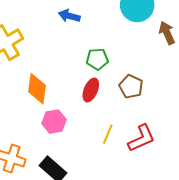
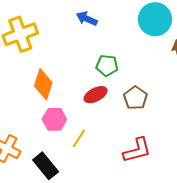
red ellipse: (91, 90) -> (96, 95), turned 30
yellow line: (108, 134) -> (79, 138), moved

